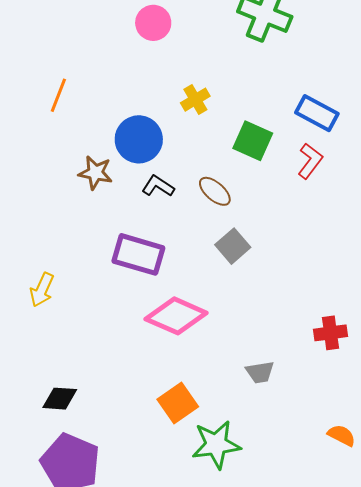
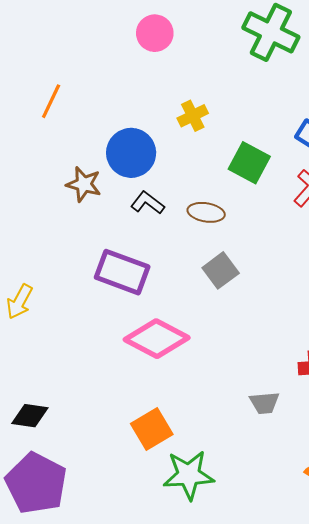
brown ellipse: (215, 191) -> (206, 212), turned -36
gray trapezoid: (260, 372) -> (265, 403), moved

